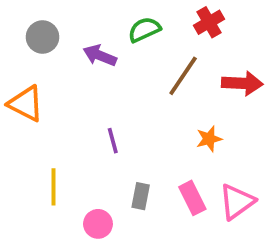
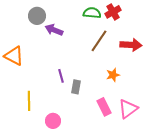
green semicircle: (144, 30) -> (92, 13), moved, turned 30
gray circle: (42, 37) -> (37, 16), moved
gray rectangle: (141, 196) -> (76, 87), moved

